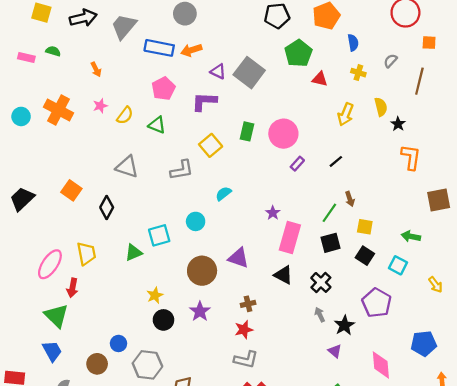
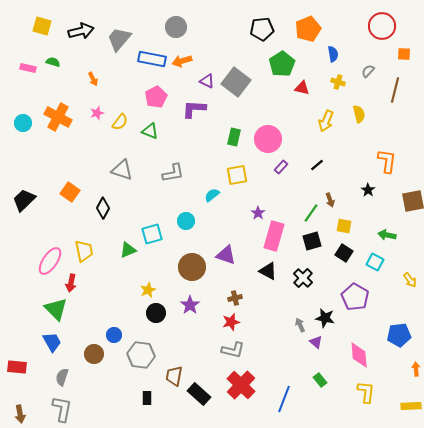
black star: (398, 124) -> (368, 190), moved
yellow square: (211, 145) -> (237, 175), moved, turned 30
gray arrow: (320, 315) -> (300, 325), moved
black star: (344, 325) -> (325, 318), turned -30

